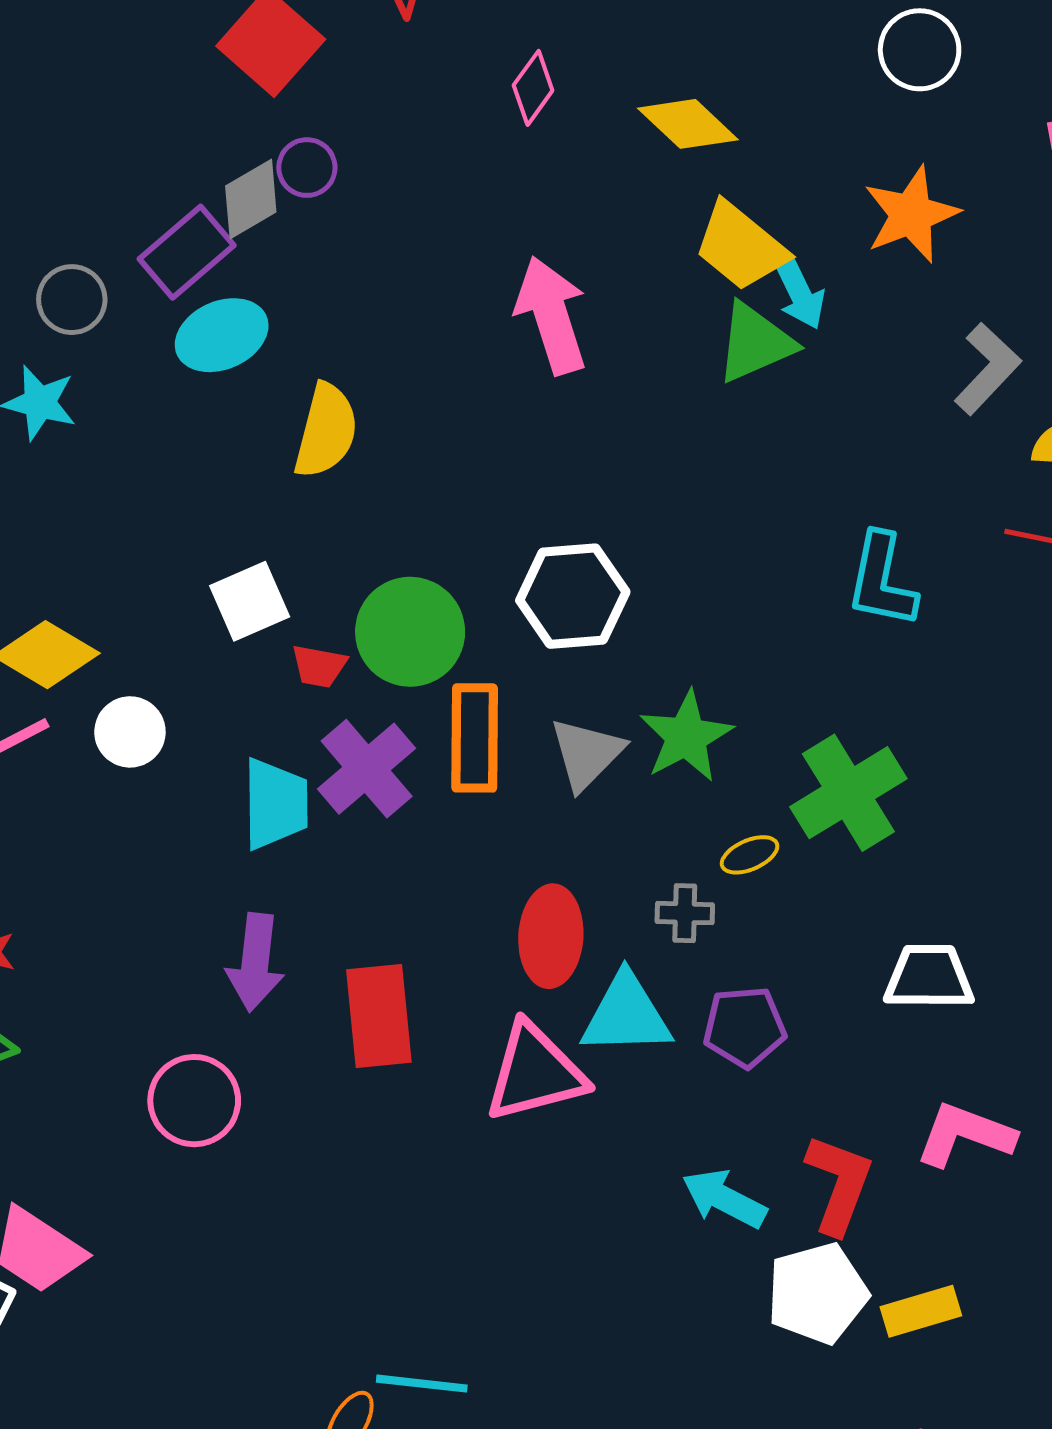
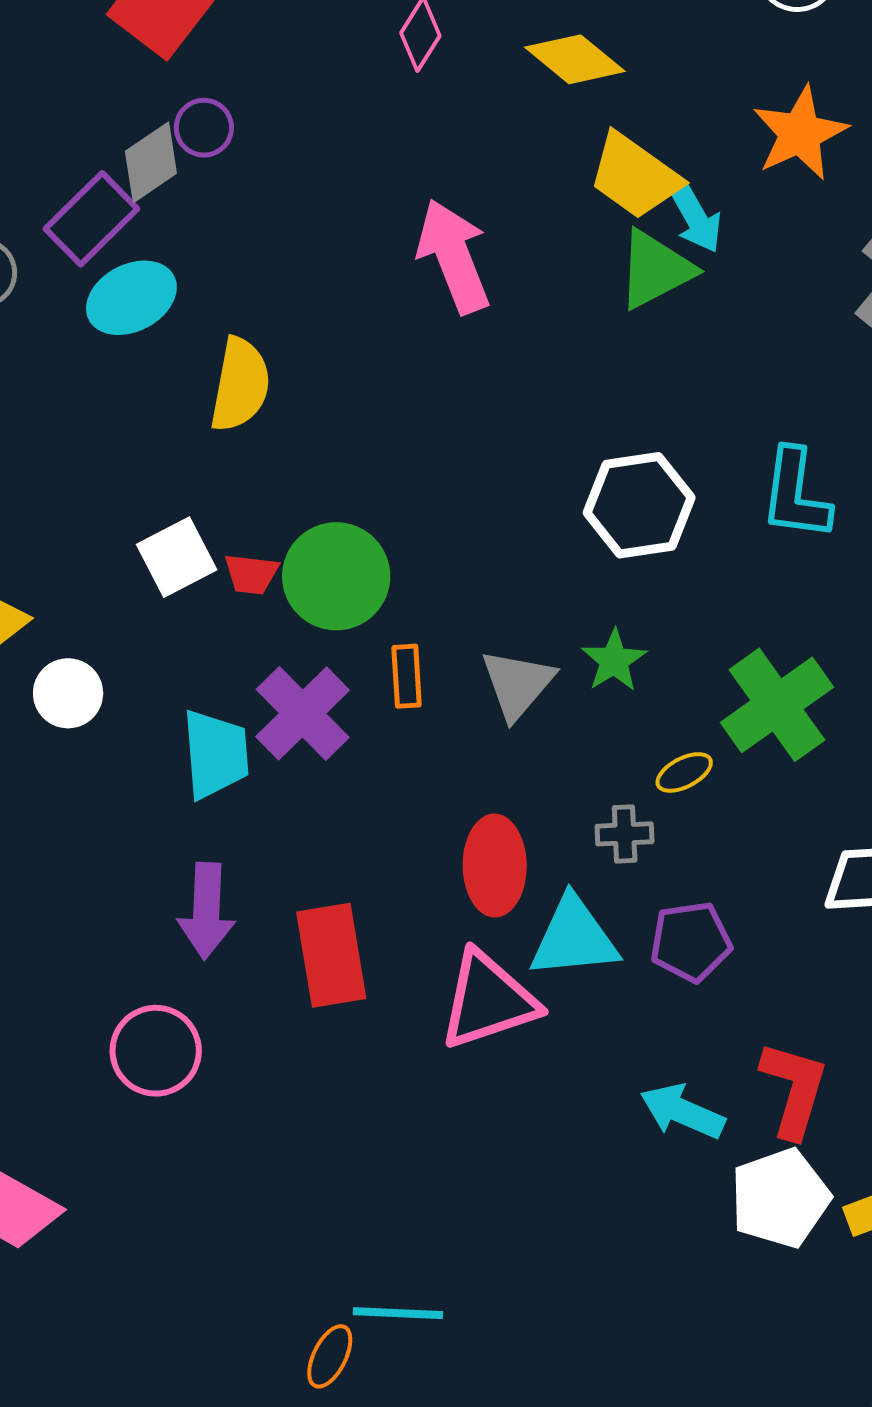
white hexagon: (573, 596) -> (639, 505), moved
red trapezoid: (319, 666) -> (251, 574), moved
green star: (686, 737) -> (614, 661), size x0.7
orange rectangle: (475, 738) -> (407, 676), size x0.6

